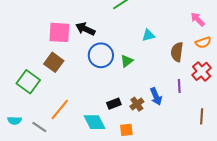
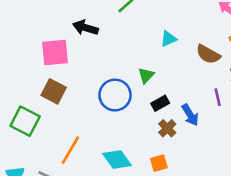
black arrow: (85, 29) -> (85, 28), moved
brown semicircle: (177, 52) -> (208, 54), turned -60
blue circle: (101, 55) -> (115, 95), moved
black rectangle: (114, 104) -> (160, 103), moved

